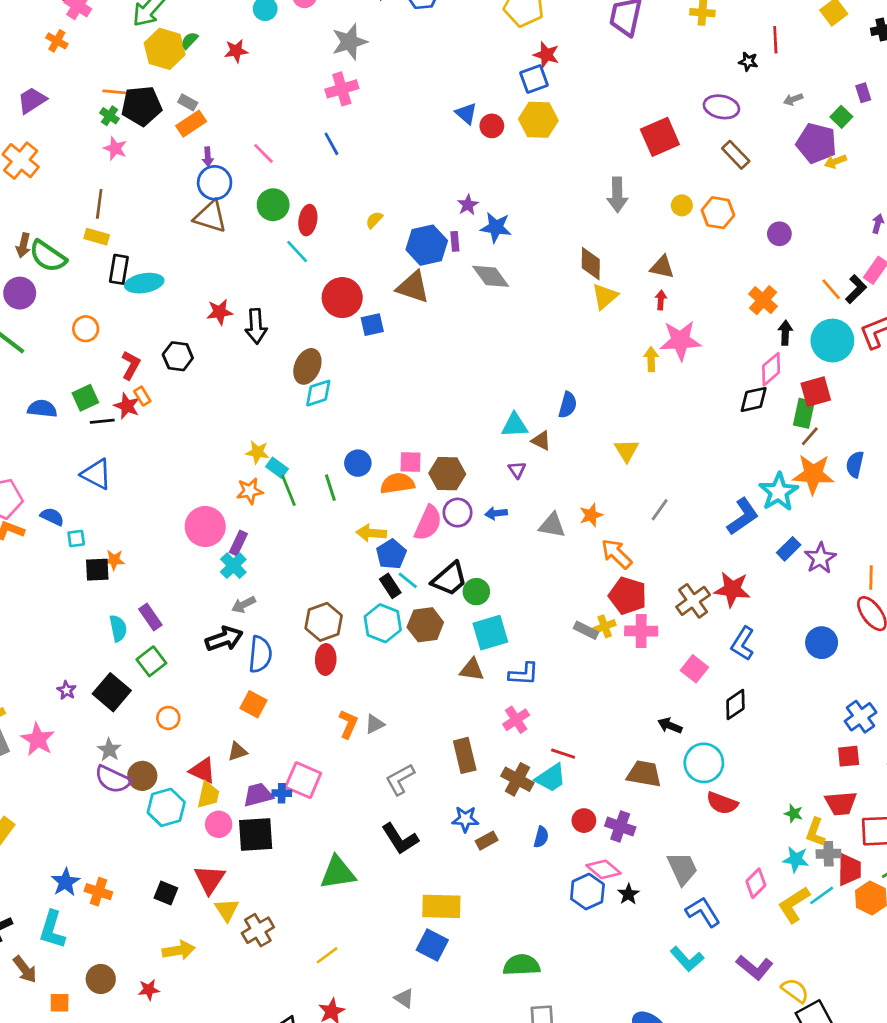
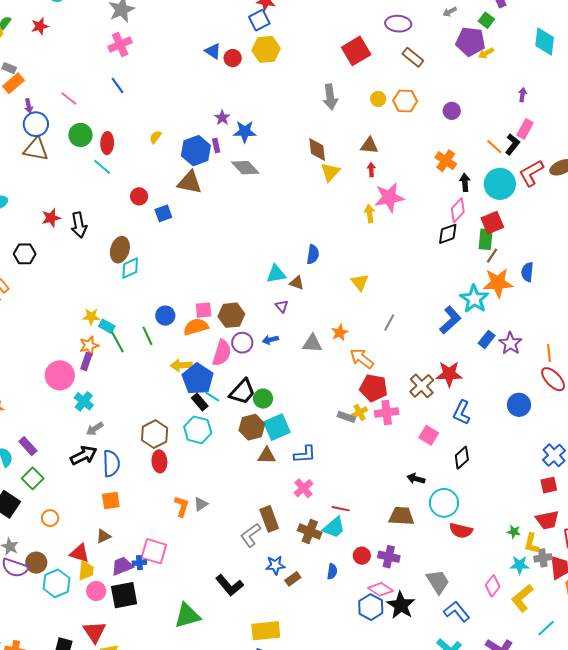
red circle: (342, 298) -> (139, 196), size x0.6
purple rectangle: (238, 543) -> (86, 361), moved
blue pentagon: (391, 554) -> (198, 379), size x1.4
brown hexagon: (425, 625) -> (252, 427), moved
orange square: (253, 704) -> (111, 500), turned -30
gray L-shape: (400, 779) -> (251, 535), moved
black star: (628, 894) -> (401, 605), size x1.8
cyan line: (822, 895) -> (546, 628), moved

